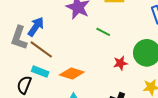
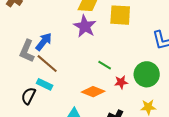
green line: (103, 32) -> (105, 65), moved
orange diamond: (72, 73) -> (93, 92), moved

